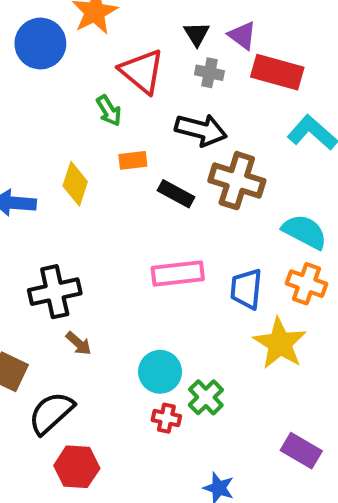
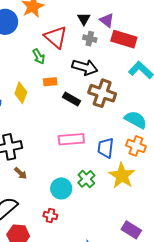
green cross: (206, 397) -> (86, 179), moved
red cross: (166, 418) -> (50, 215), moved

